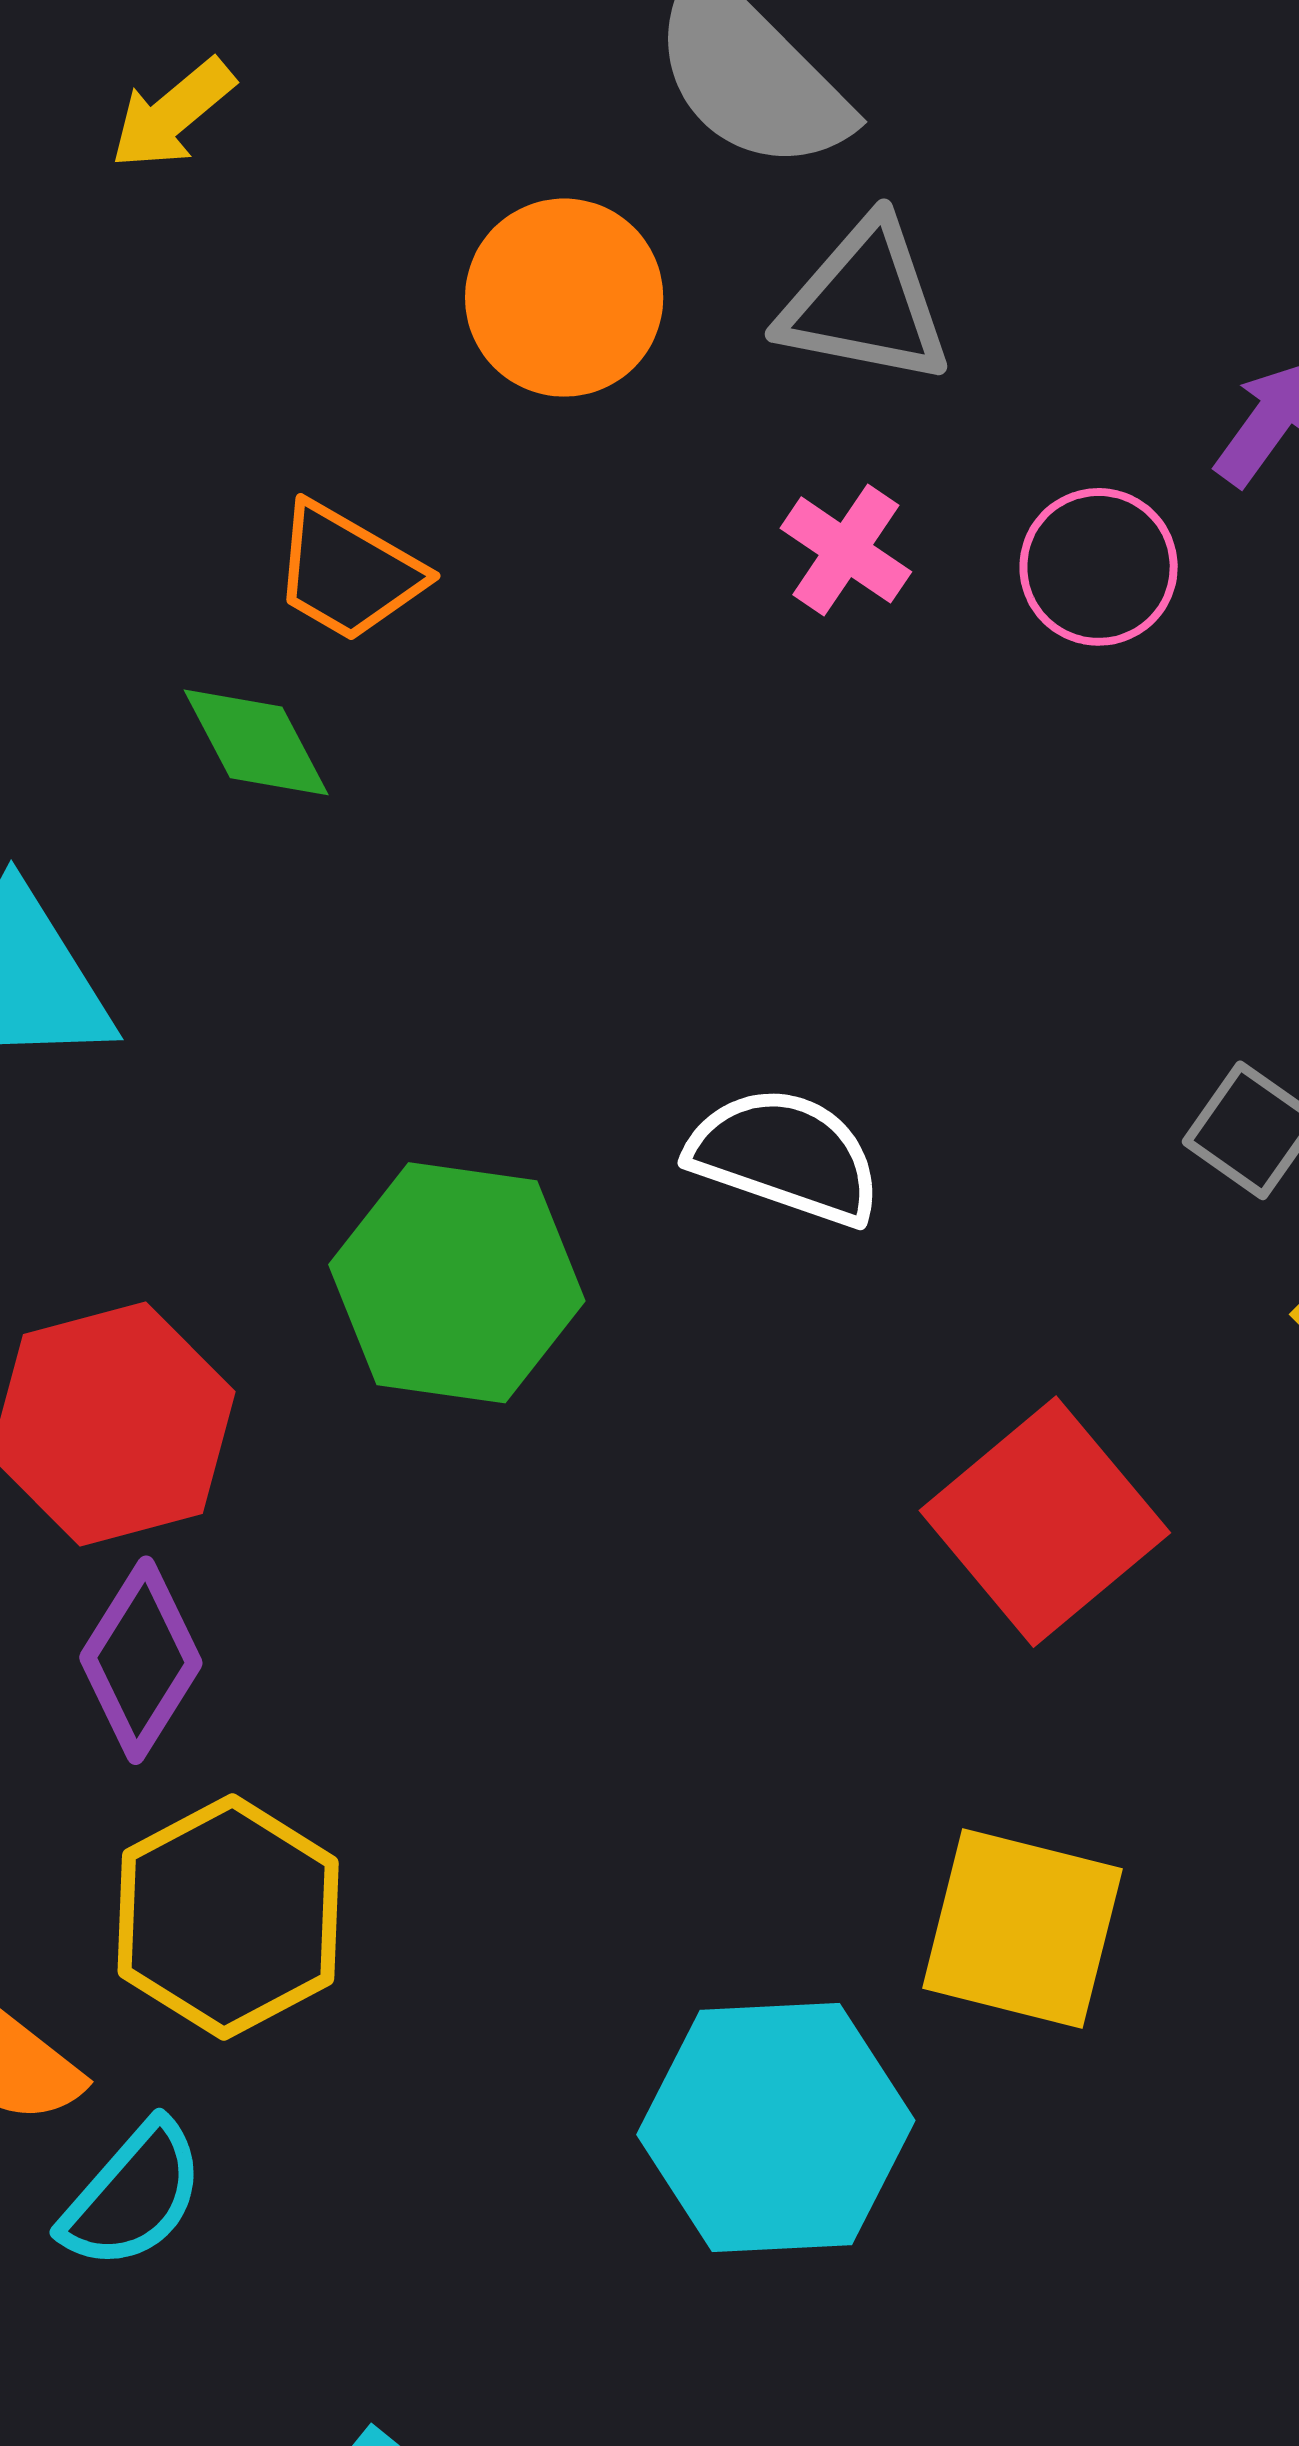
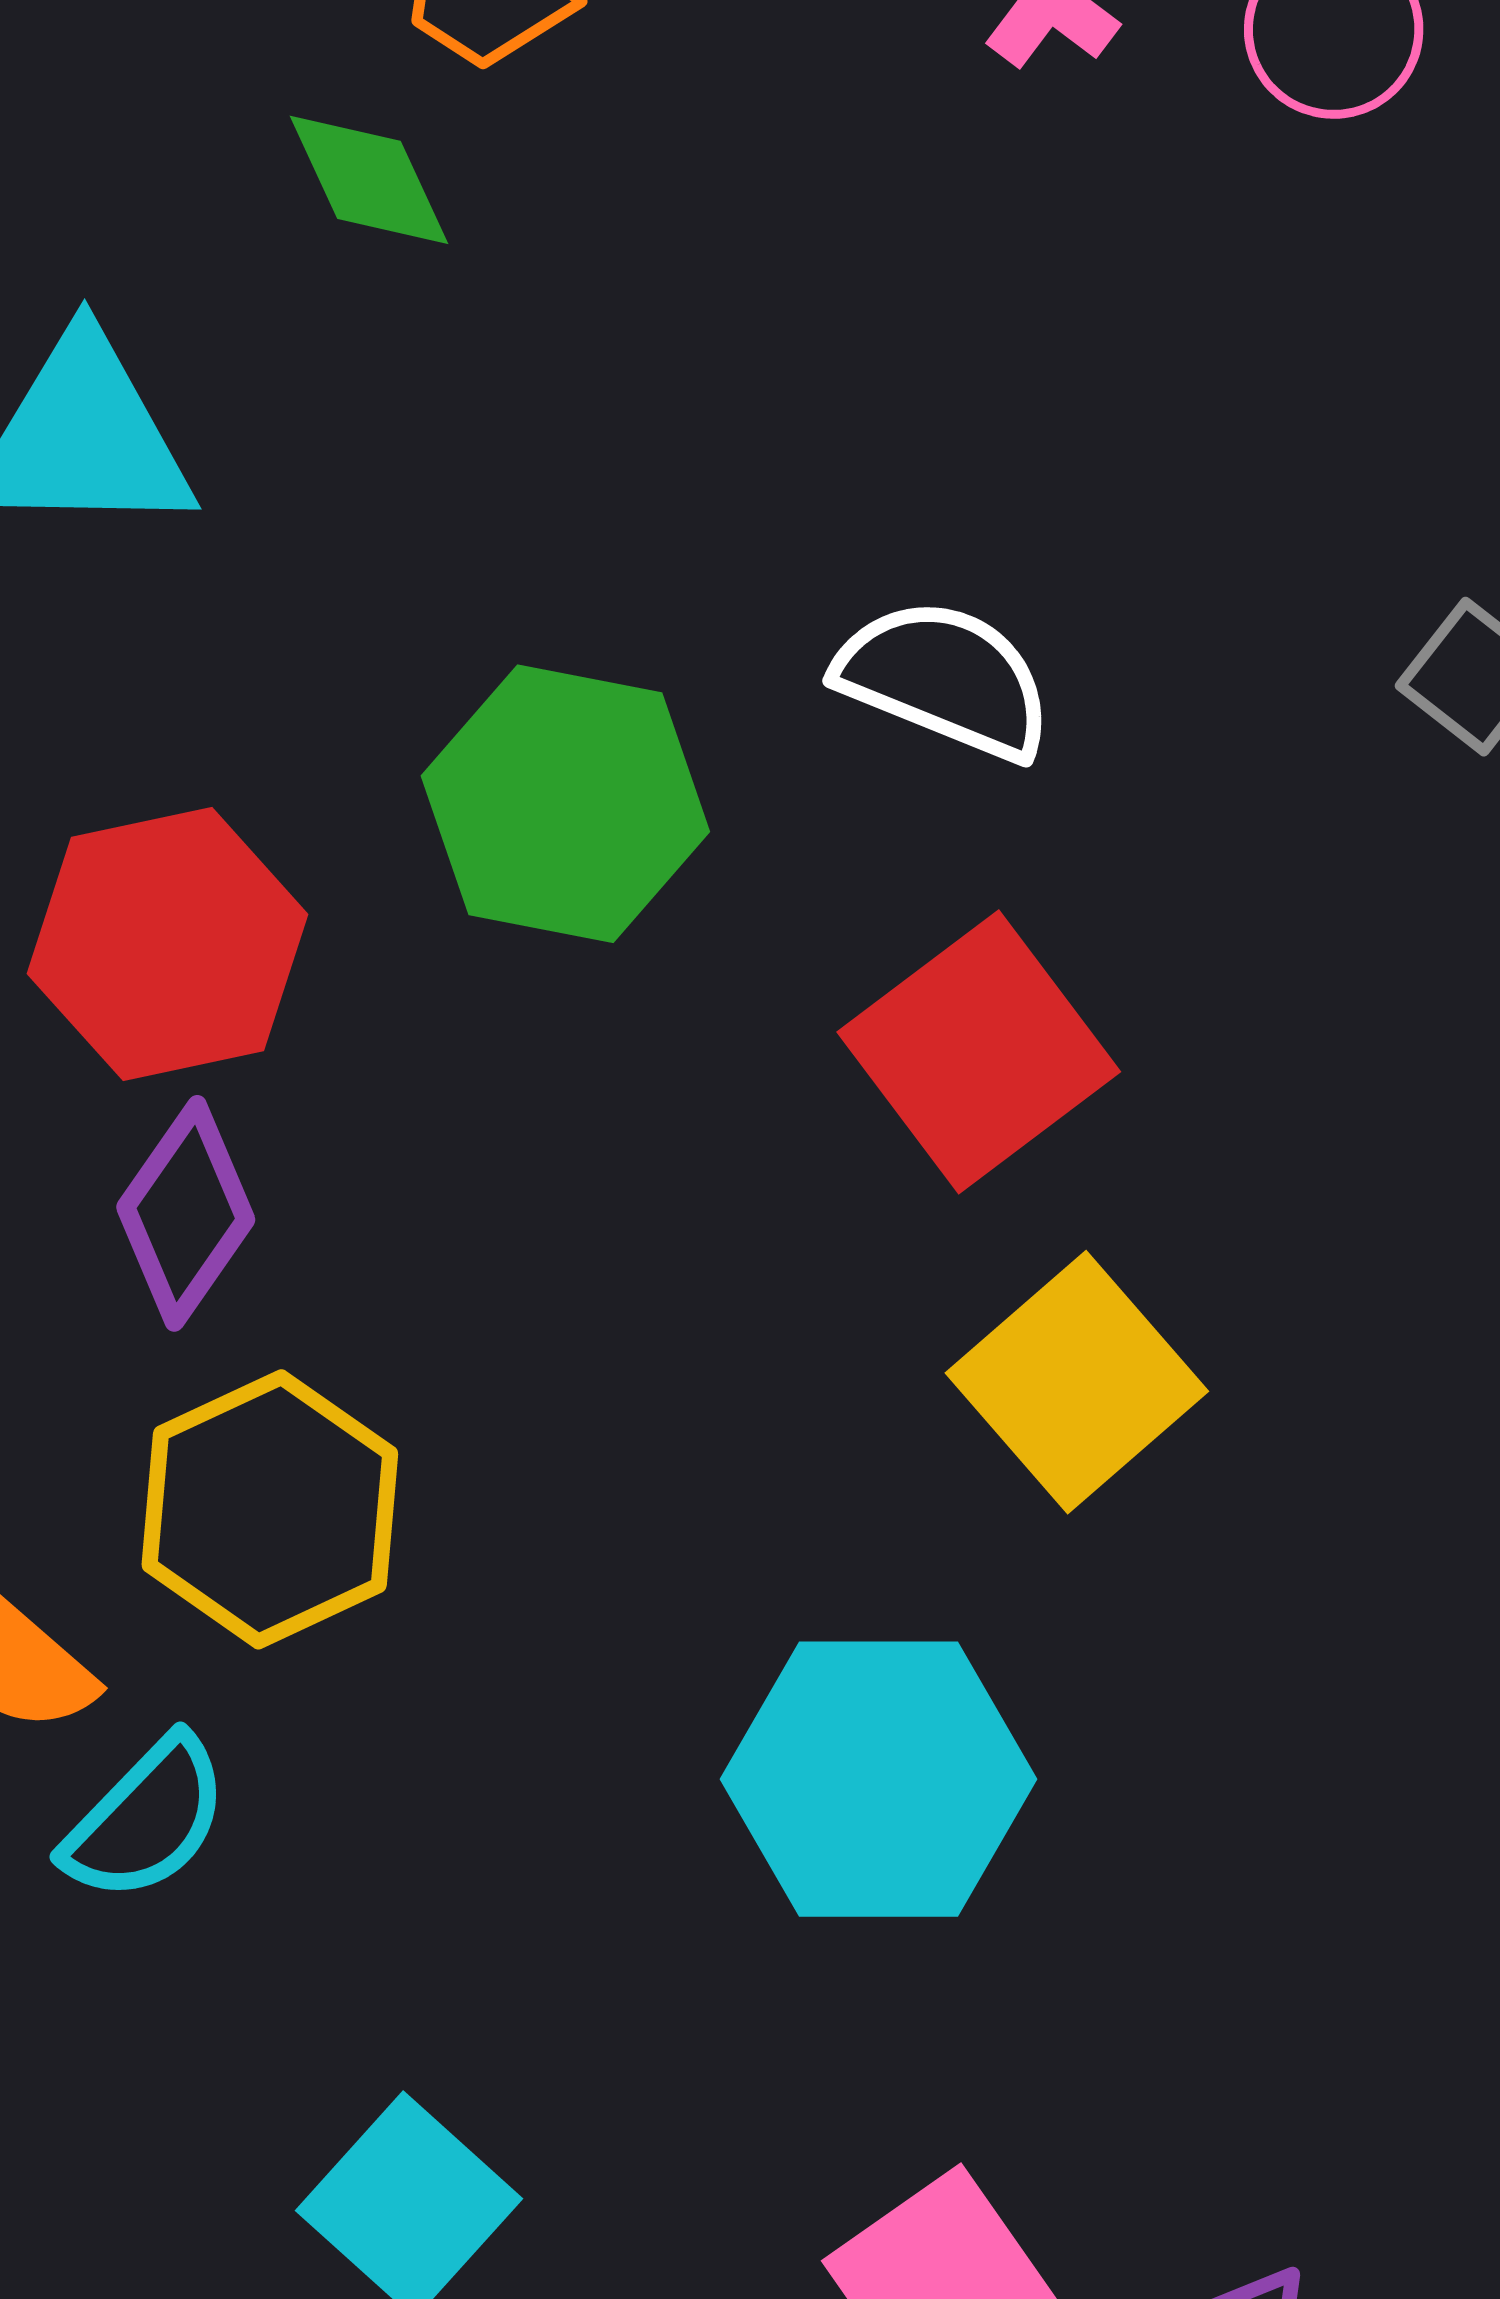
red square: (1045, 1522) -> (979, 1052), moved
yellow square: (1022, 1929) -> (1077, 1382), moved, turned 32

